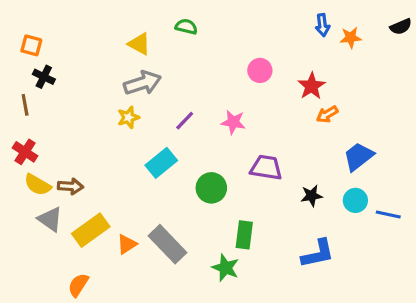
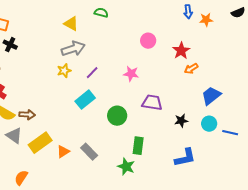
purple line: (185, 121) -> (92, 73), moved
gray rectangle: (168, 244) -> (89, 152), size x0.7
orange semicircle: (78, 285) -> (21, 178), moved

